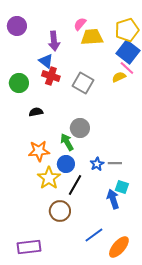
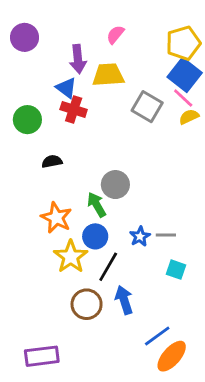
yellow trapezoid: (92, 37) -> (108, 75), moved
yellow semicircle: (119, 77) -> (189, 117), moved
gray square: (83, 83) -> (147, 107), moved
orange star: (39, 151) -> (56, 218), turned 30
blue arrow: (113, 199) -> (124, 300), moved
blue line: (94, 235) -> (157, 336), moved

